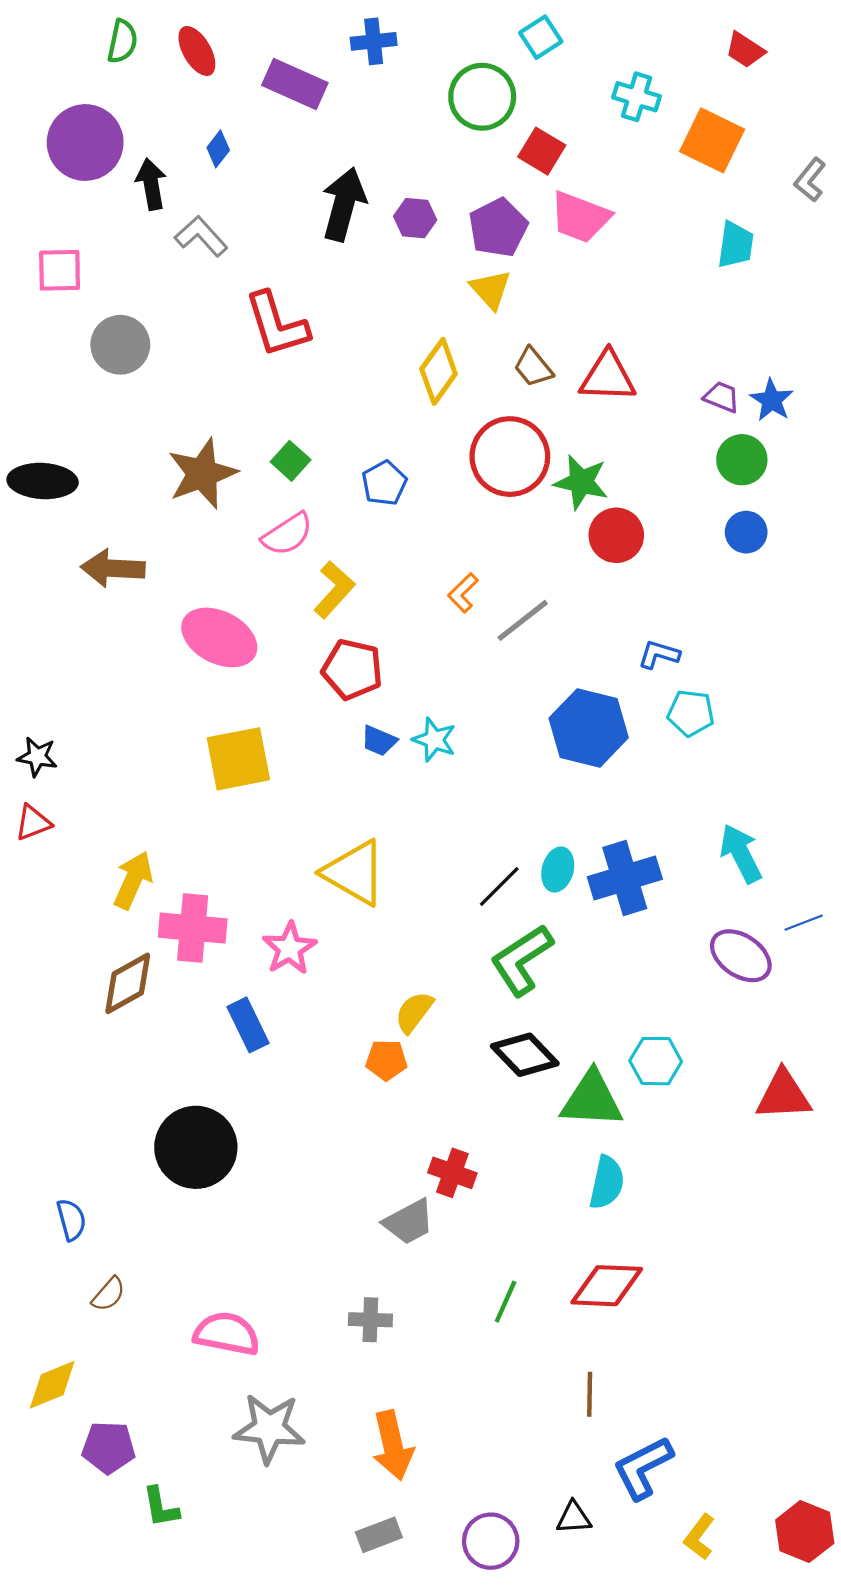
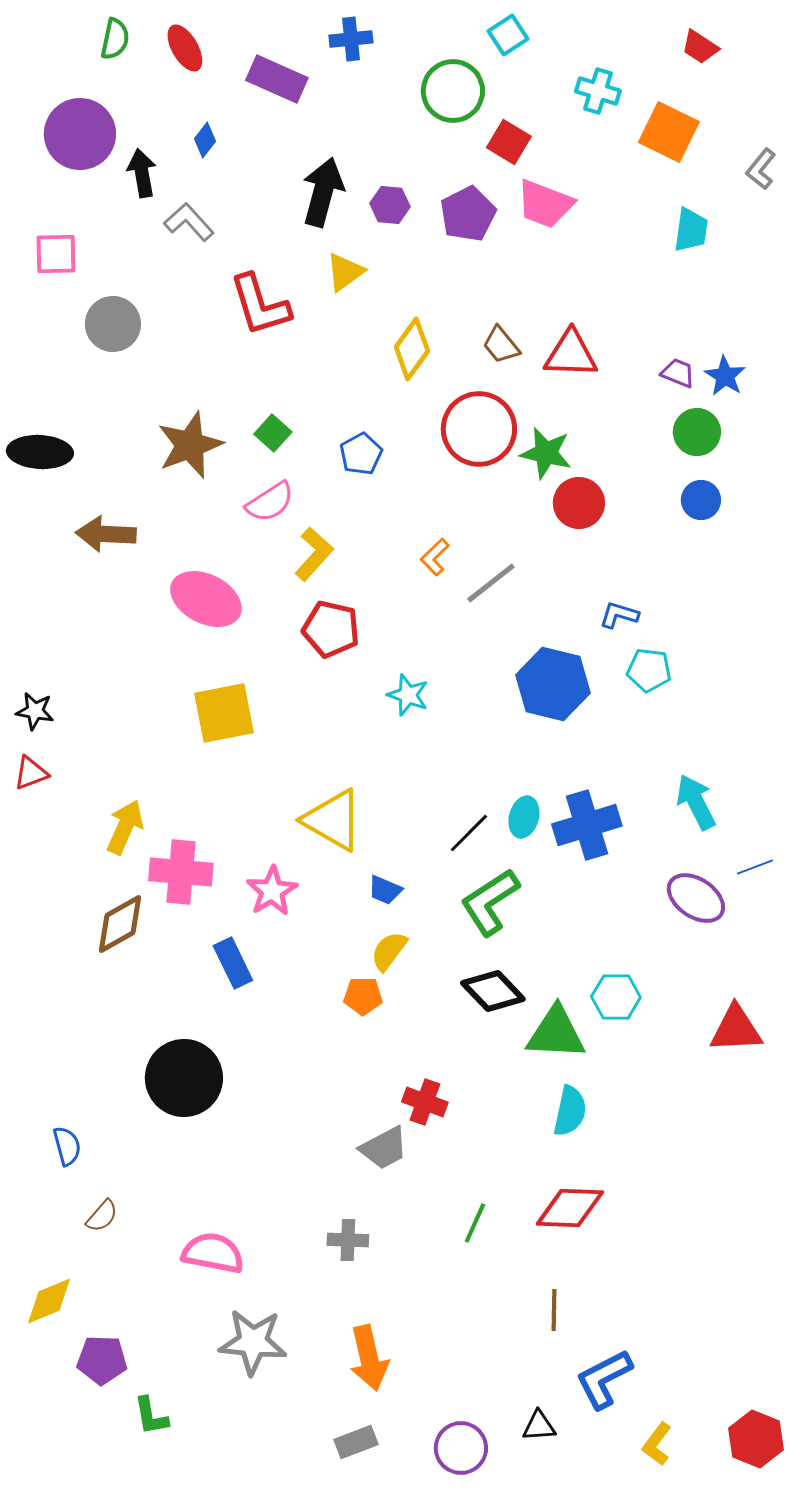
yellow triangle: (491, 289) -> (345, 272), moved, turned 36
blue trapezoid: (379, 741) -> (385, 890), moved

